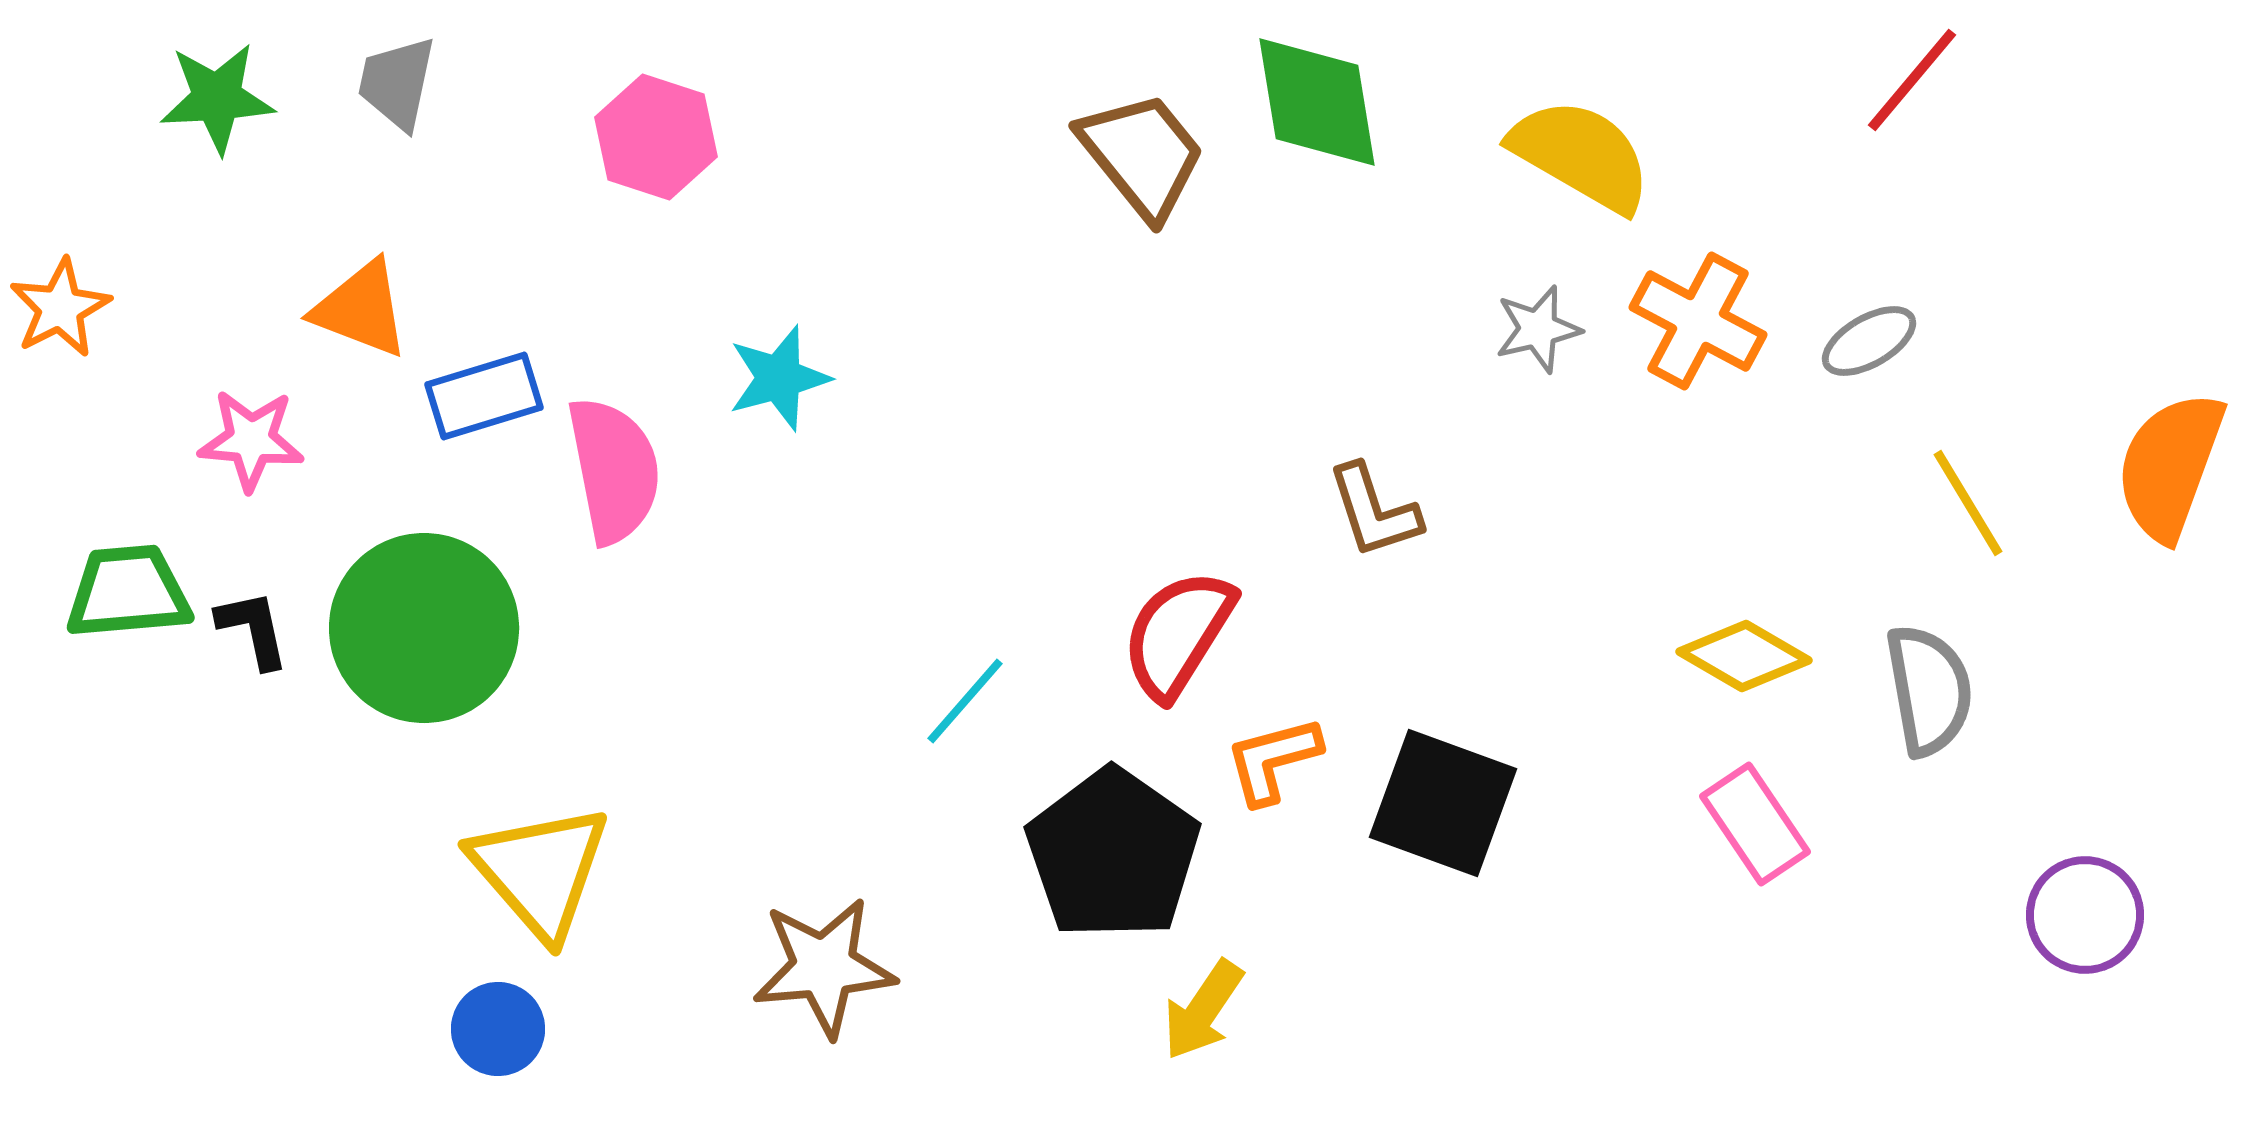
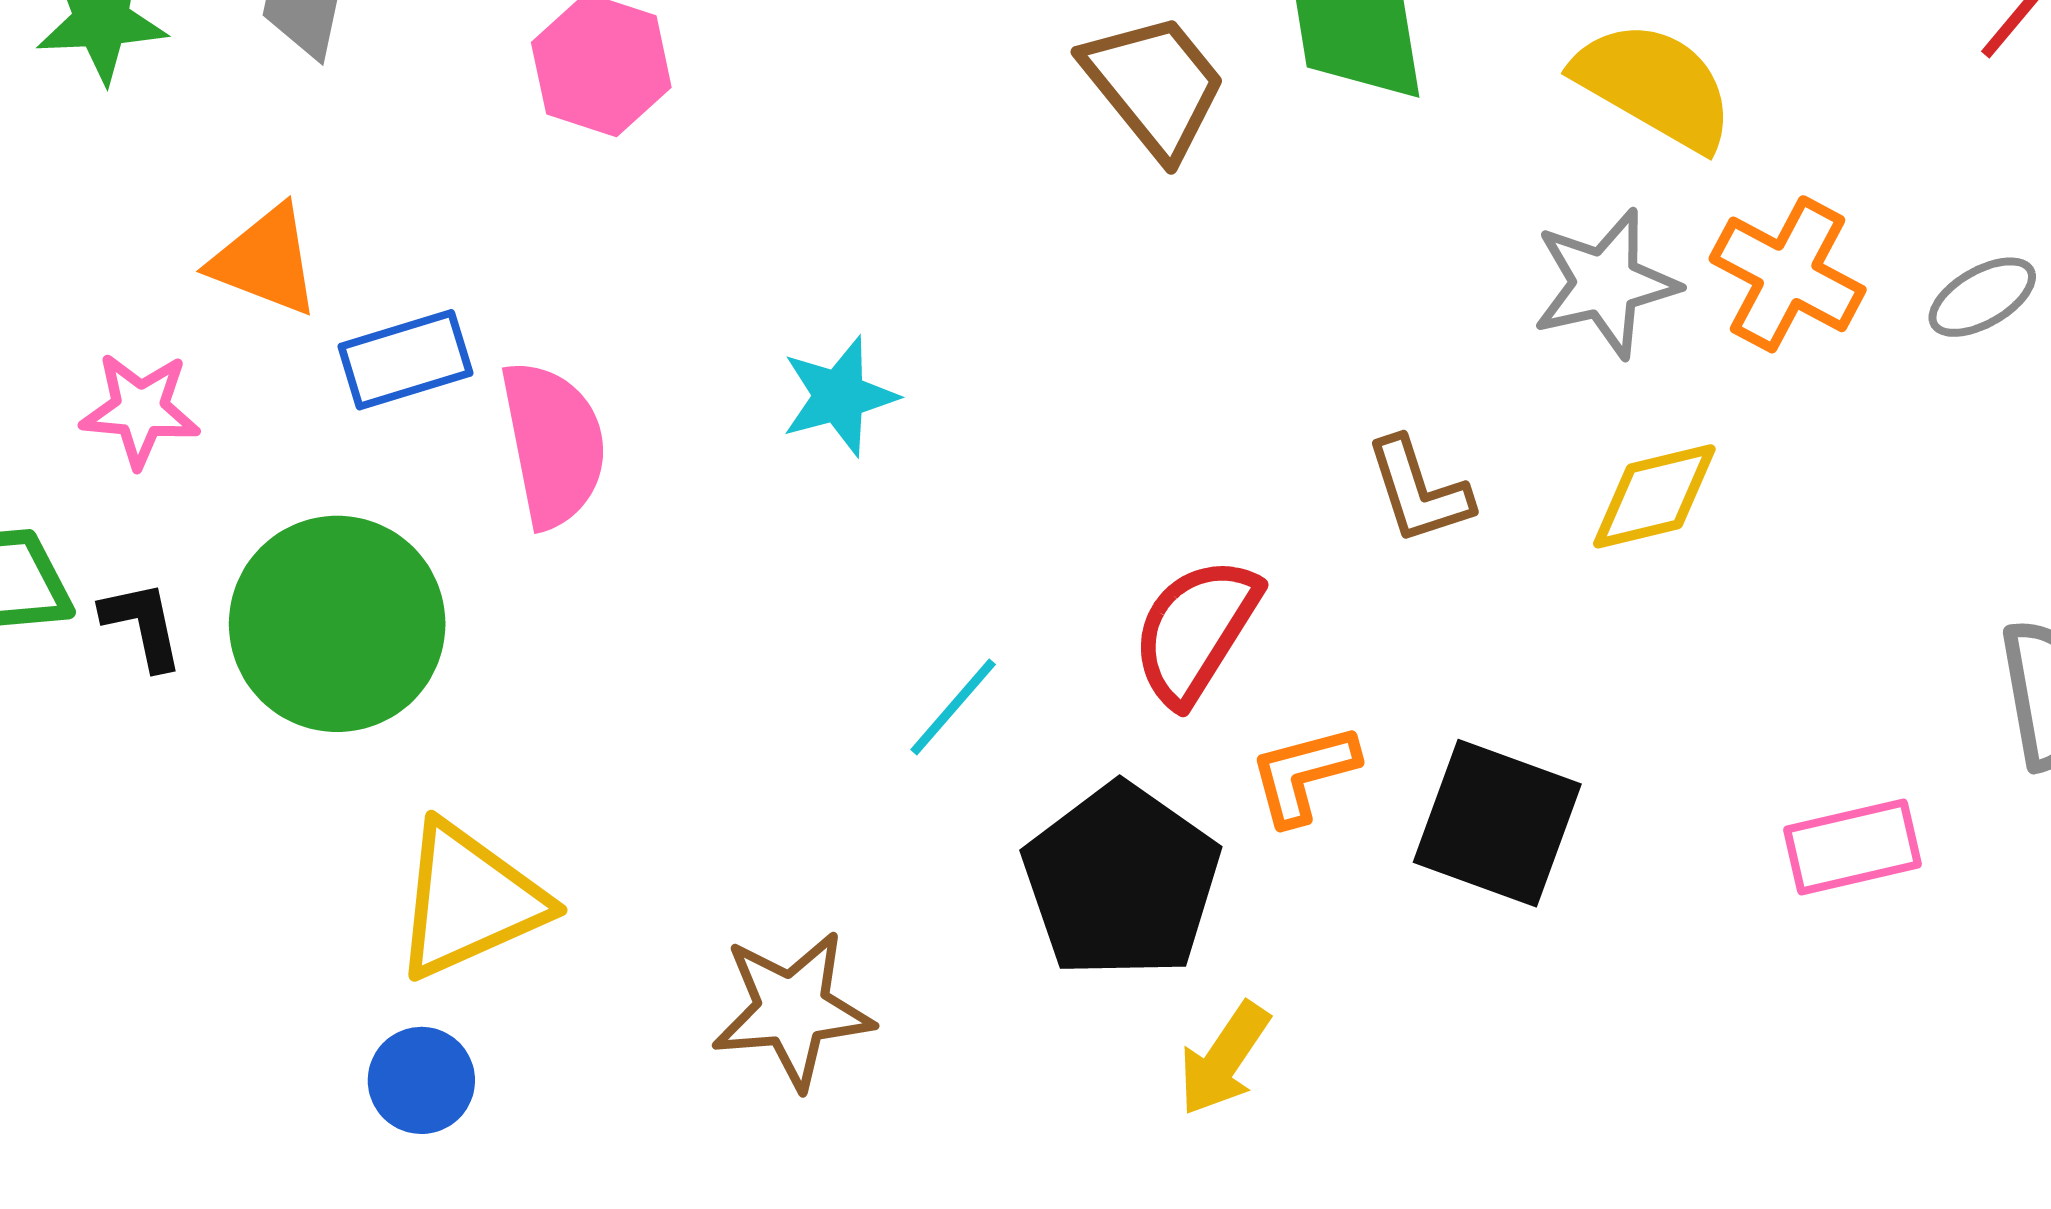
gray star: (1538, 329) -> (1605, 283), size x1.5
cyan star: (779, 378) -> (839, 396), moved
yellow diamond: (1744, 656) -> (1654, 496), moved, turned -44
pink rectangle: (1755, 824) -> (1852, 847), turned -69
yellow triangle: (540, 871) -> (469, 901), turned 47

